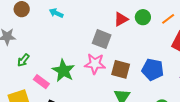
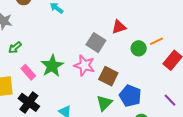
green circle: (143, 17) -> (139, 48), moved
orange line: (168, 19) -> (157, 41), moved
blue pentagon: (153, 70) -> (130, 96), moved

